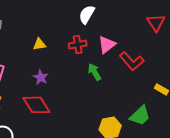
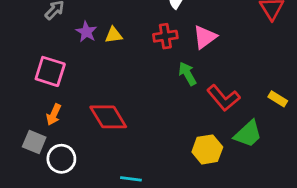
red L-shape: (132, 61) -> (223, 98), moved
purple star: (41, 77) -> (86, 32), moved

